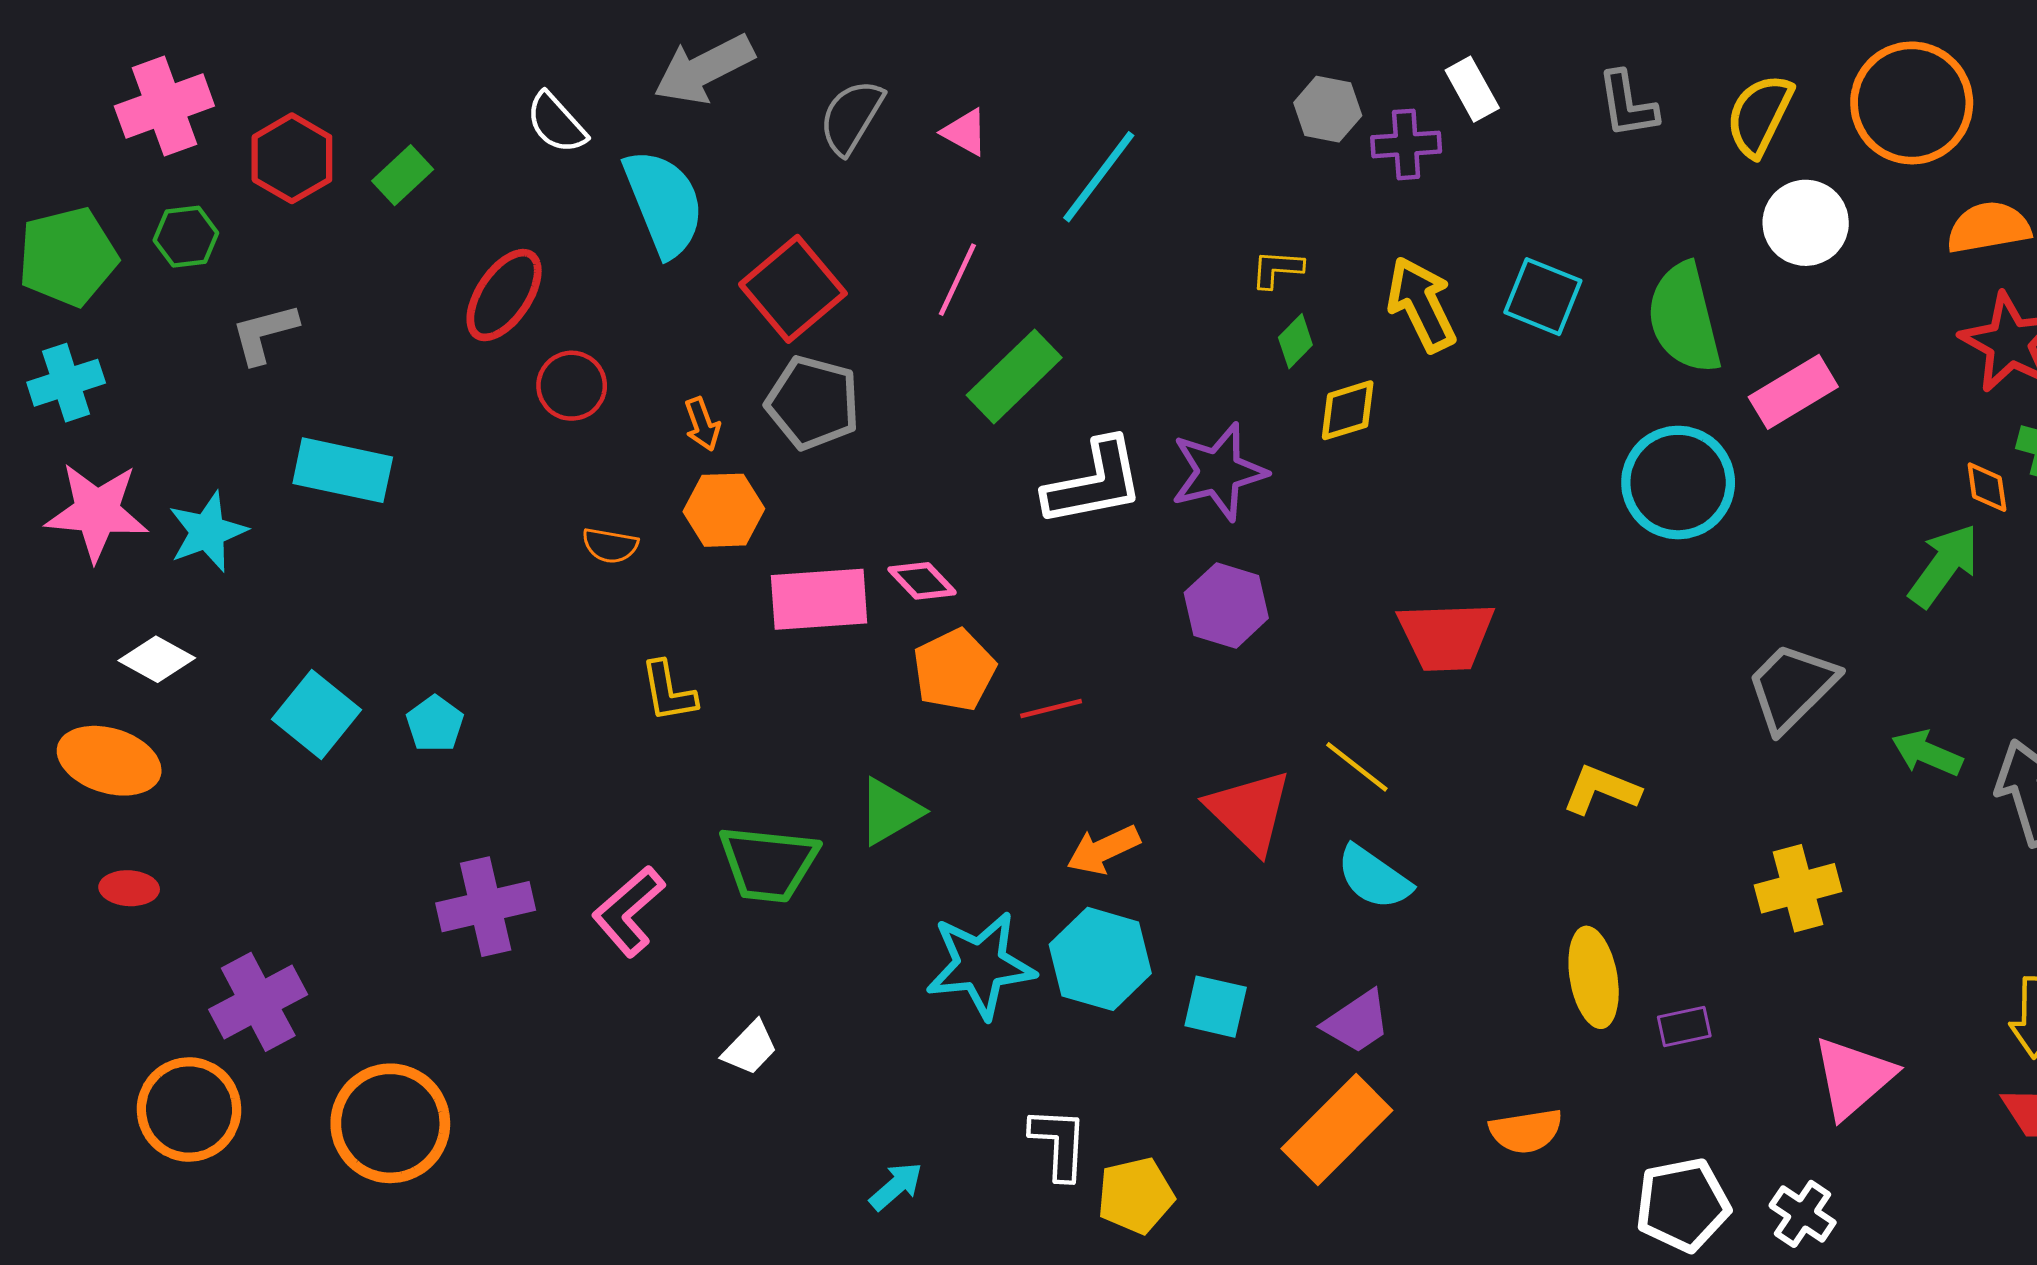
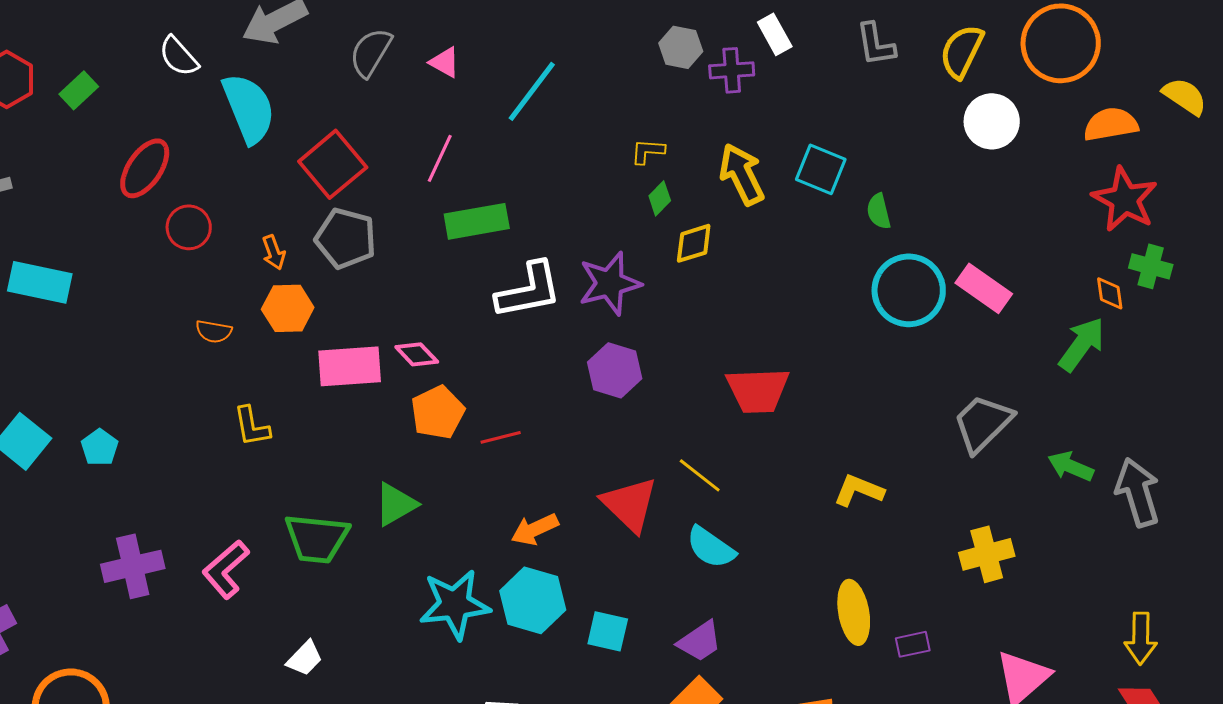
green semicircle: (1684, 318) -> (879, 211), moved, size x0.5
green rectangle: (1014, 376) -> (477, 221), turned 34
pink rectangle: (1793, 392) -> (984, 288), moved, turned 66

